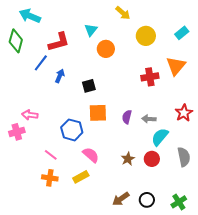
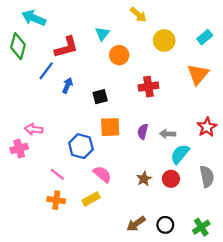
red cross: (150, 77) -> (148, 87), moved

